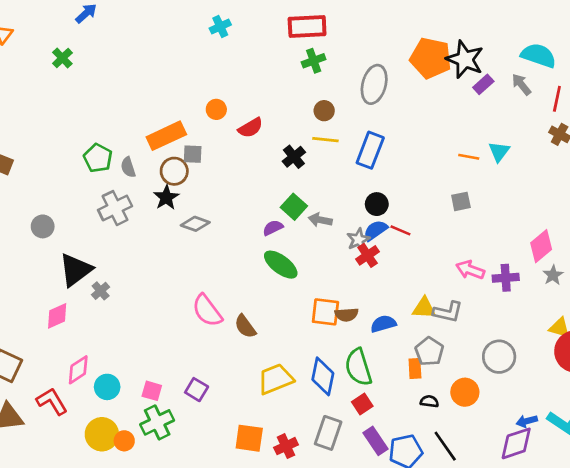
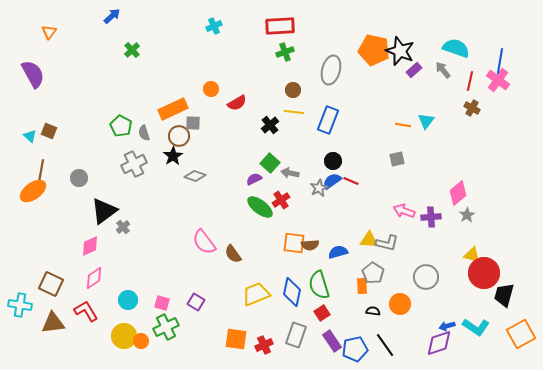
green cross: (62, 58) -> (132, 50), moved
red cross: (368, 255) -> (281, 200), moved
pink diamond: (78, 370) -> (94, 278), moved

